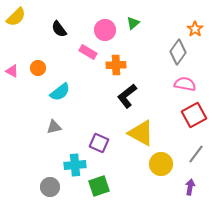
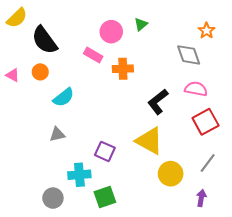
black semicircle: (59, 29) -> (44, 40), moved, size x1.6
gray diamond: (178, 52) -> (189, 55), turned -55
black L-shape: (127, 96) -> (158, 102), moved

